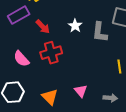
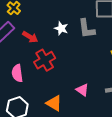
pink semicircle: (21, 59) -> (17, 73), turned 48

